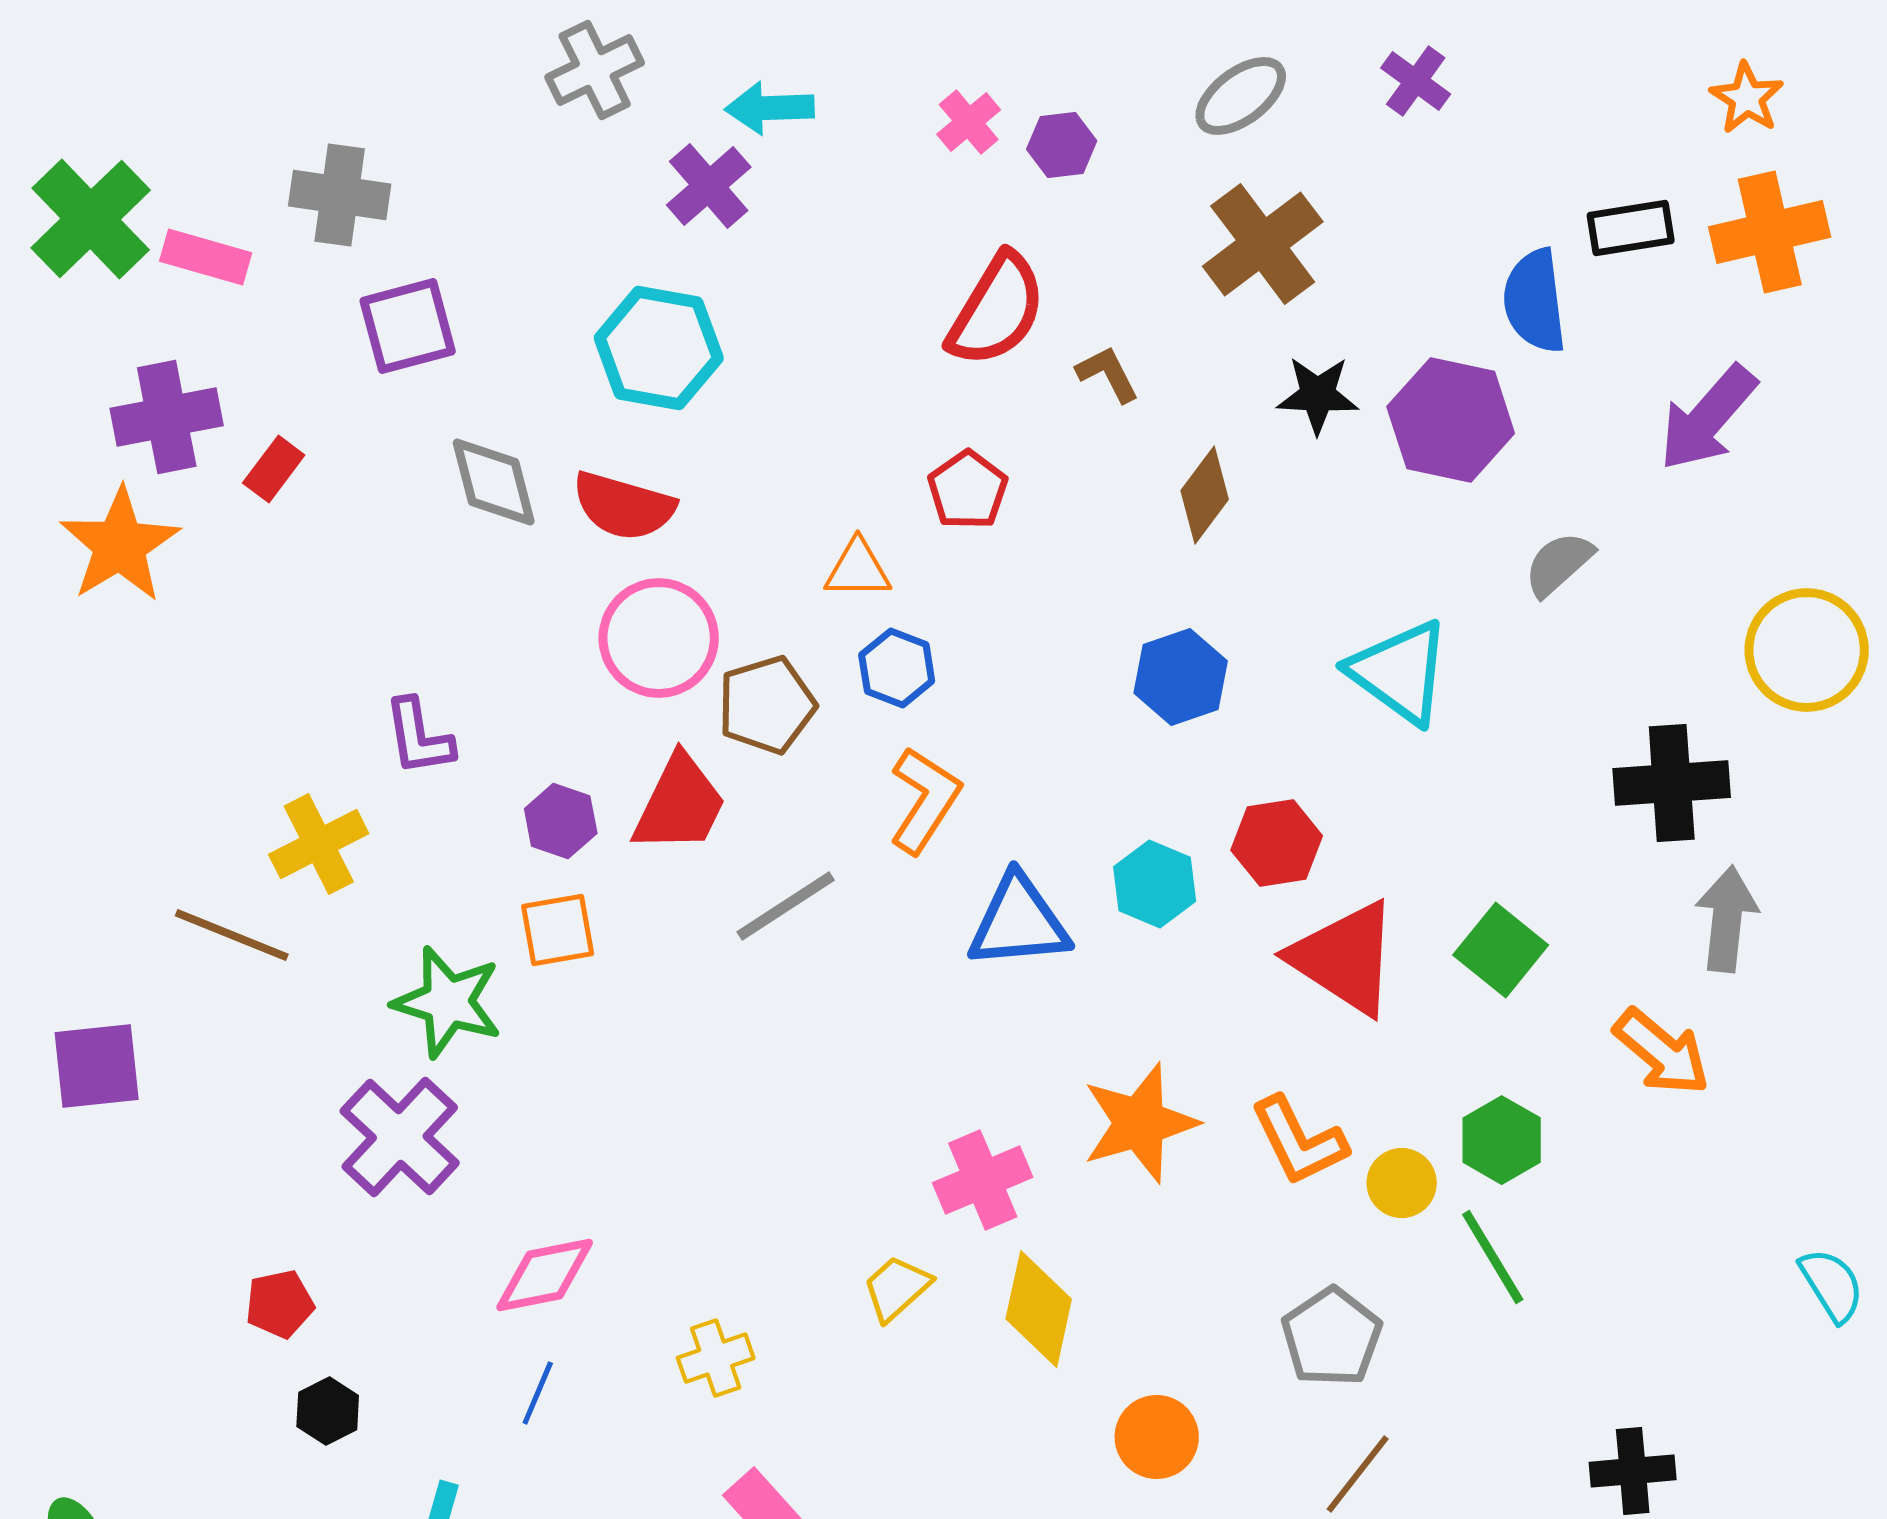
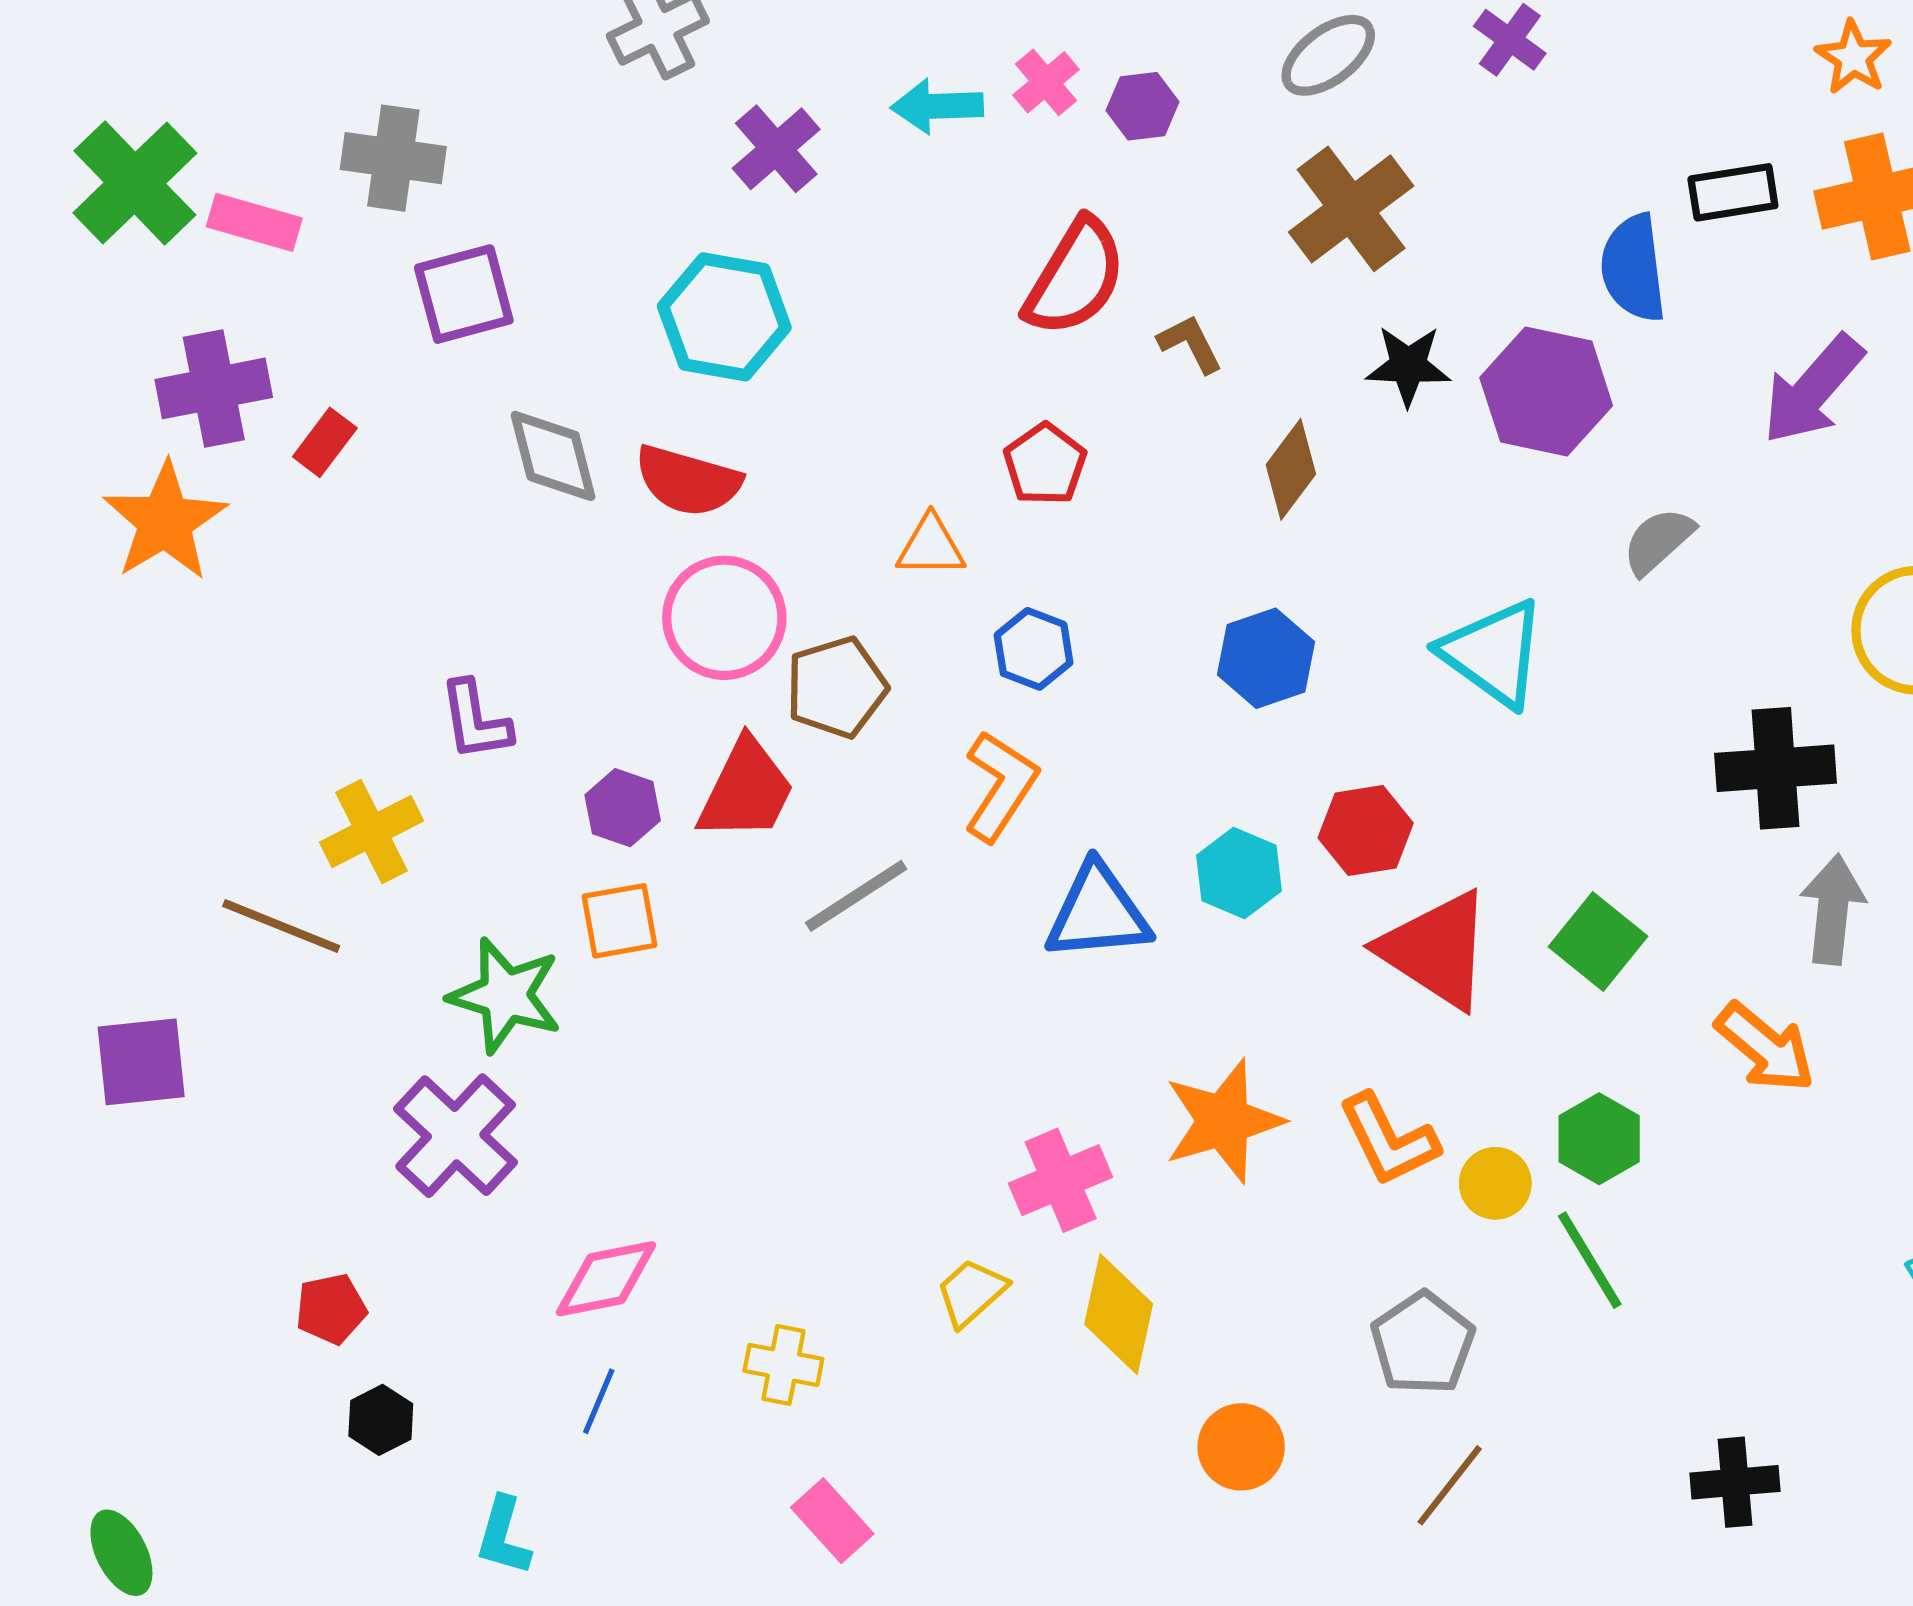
cyan arrow: (770, 108) -> (937, 106), moved
blue hexagon: (897, 668) -> (1034, 649), moved
yellow cross: (716, 1358) -> (783, 1365), turned 30

